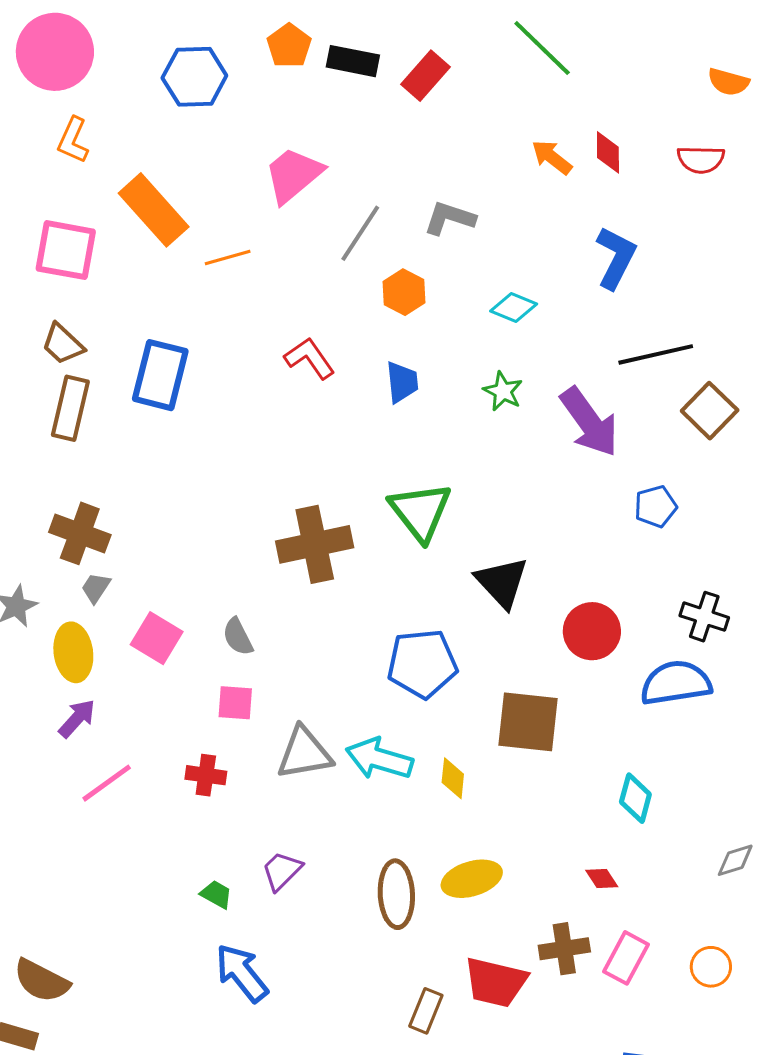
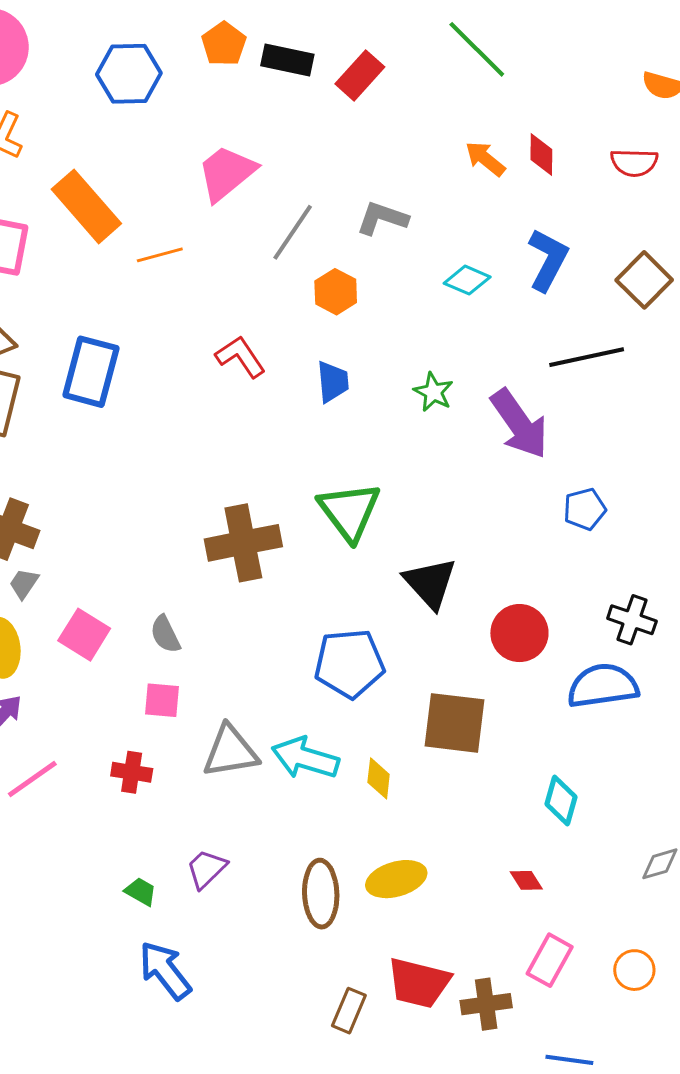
cyan diamond: (514, 307) -> (467, 280), moved
brown square: (710, 411) -> (644, 280), moved
brown cross: (564, 949) -> (486, 1004), moved

